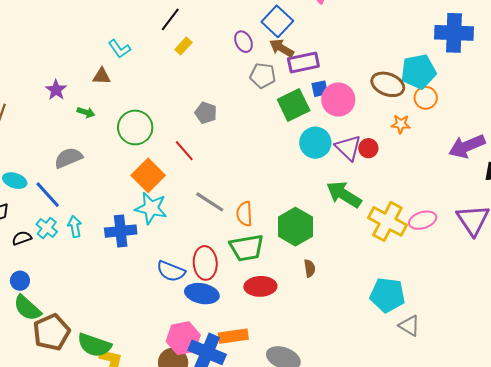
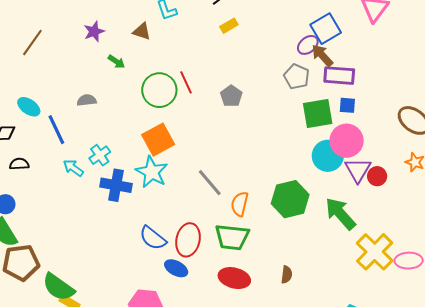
purple ellipse: (243, 42) -> (308, 45), moved, turned 60
pink circle: (338, 100) -> (347, 141), moved
red line: (184, 151) -> (186, 82), moved
gray semicircle: (68, 158) -> (87, 100), size x0.7
cyan arrow: (75, 227) -> (73, 168), turned -60
green hexagon: (295, 227) -> (290, 199), moved
cyan cross: (47, 228) -> (100, 155), moved
blue ellipse: (202, 294) -> (176, 268), size x0.7

